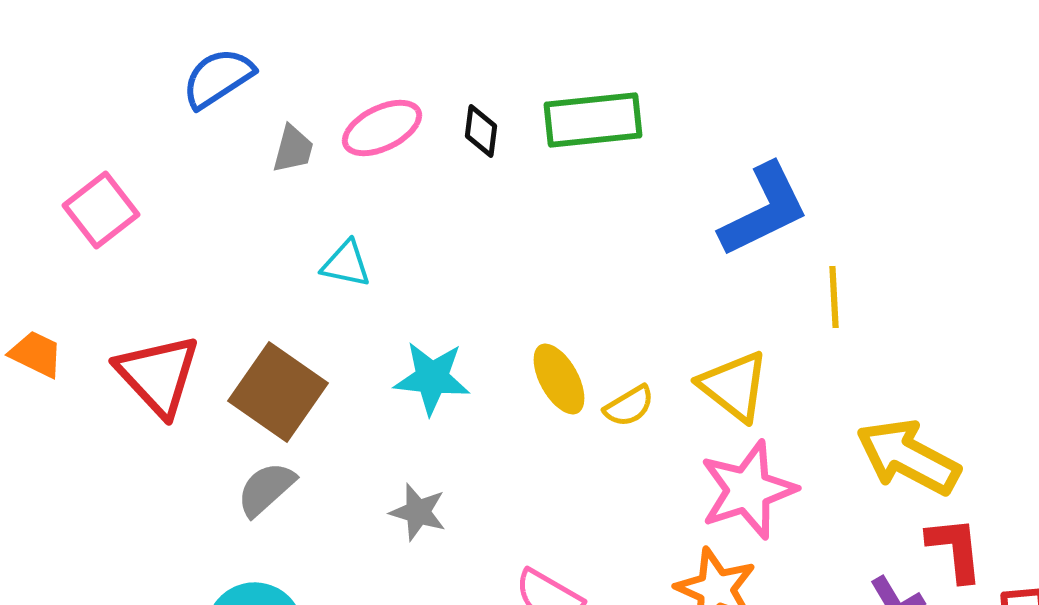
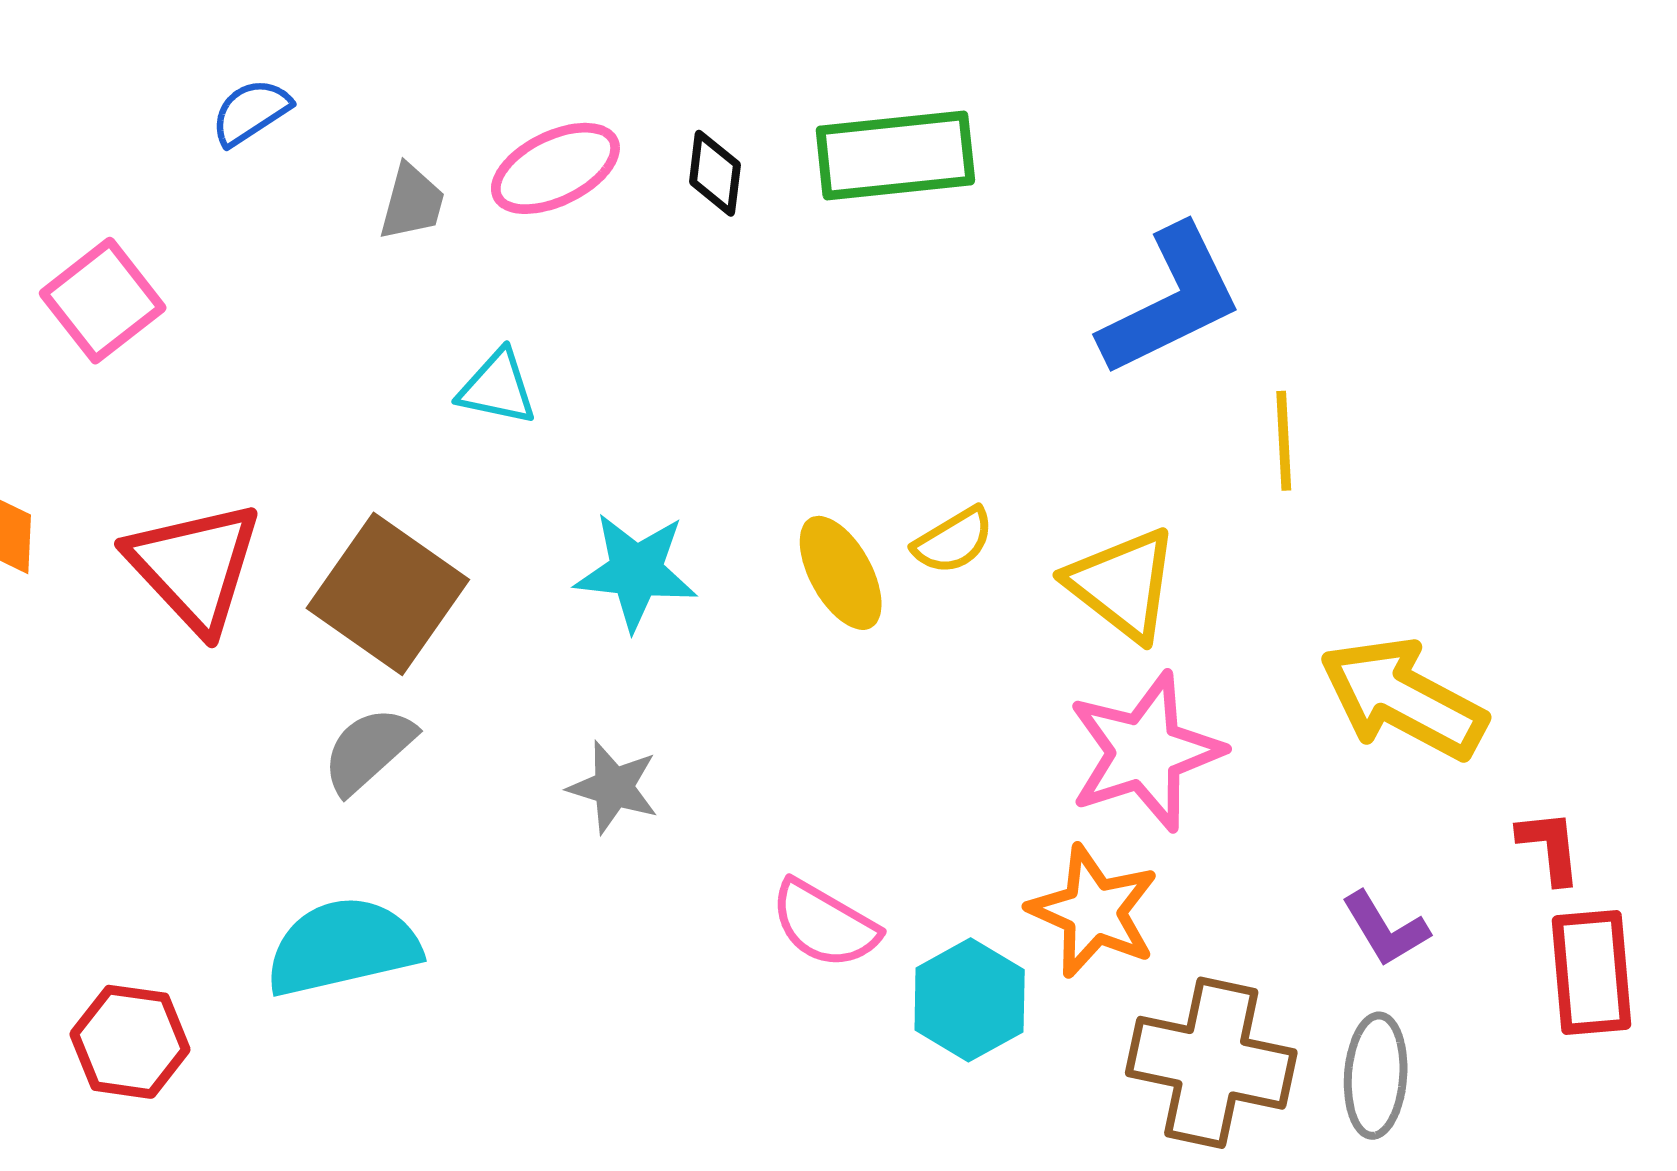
blue semicircle: (218, 78) -> (251, 112), moved, size x0.7
yellow semicircle: (629, 406) -> (953, 541), moved
red L-shape: (955, 549) -> (1550, 847), moved, size x0.7

